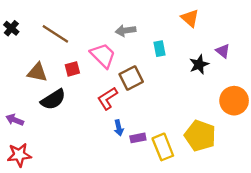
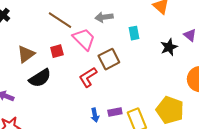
brown line: (55, 34) -> (60, 20), moved
brown triangle: (37, 72) -> (26, 54), turned -48
blue arrow: (119, 128) -> (95, 115), moved

